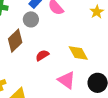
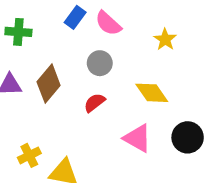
yellow star: (97, 12) -> (165, 40), moved
gray circle: (31, 19) -> (100, 63), moved

